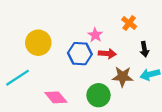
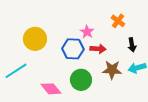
green circle: (98, 95) -> (81, 80), moved

